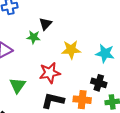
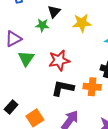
yellow star: (71, 50) -> (82, 23), moved
green triangle: (18, 85) -> (26, 58), moved

